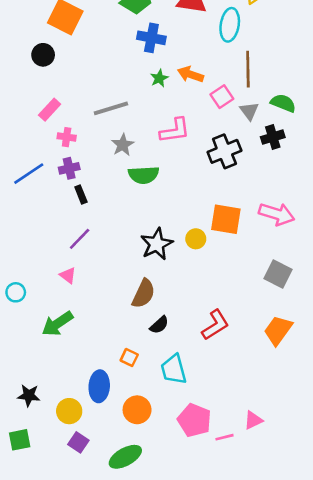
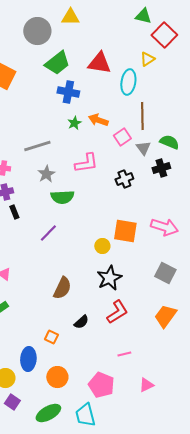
black cross: (224, 151) -> (124, 179), size x0.7
purple line: (80, 239) -> (48, 233), moved
black star: (157, 244) -> (109, 278), moved
black semicircle: (159, 325) -> (81, 322), moved
cyan trapezoid: (174, 369) -> (85, 415), moved
pink line: (224, 437) -> (124, 354), moved

